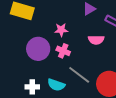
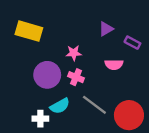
cyan semicircle: (56, 85) -> (60, 106), moved, turned -48

